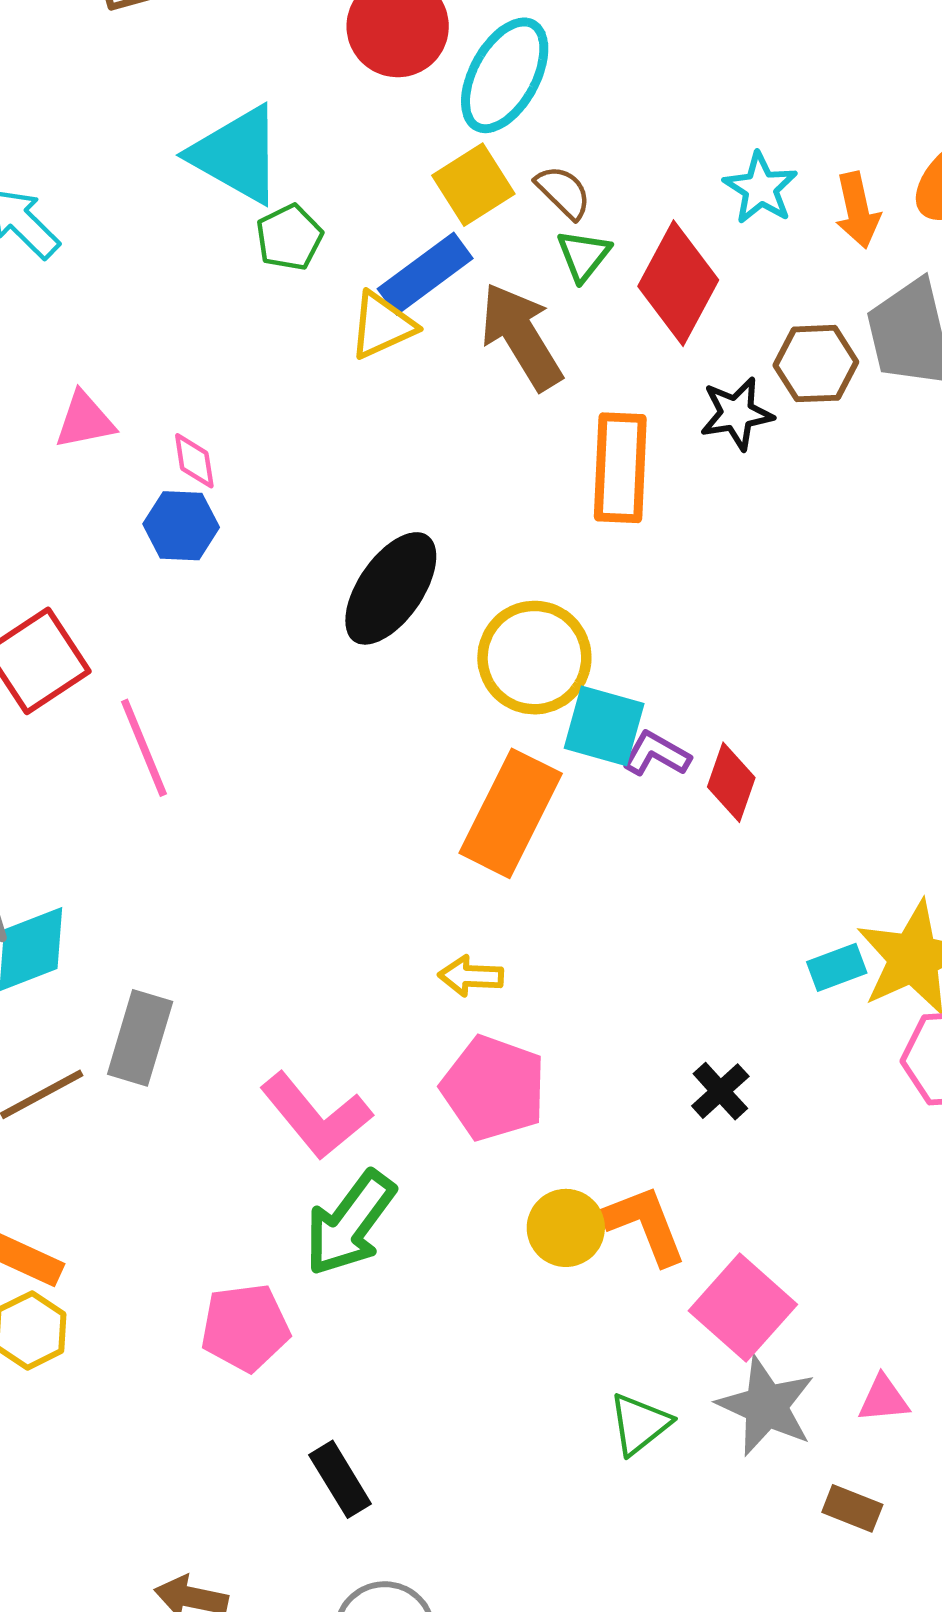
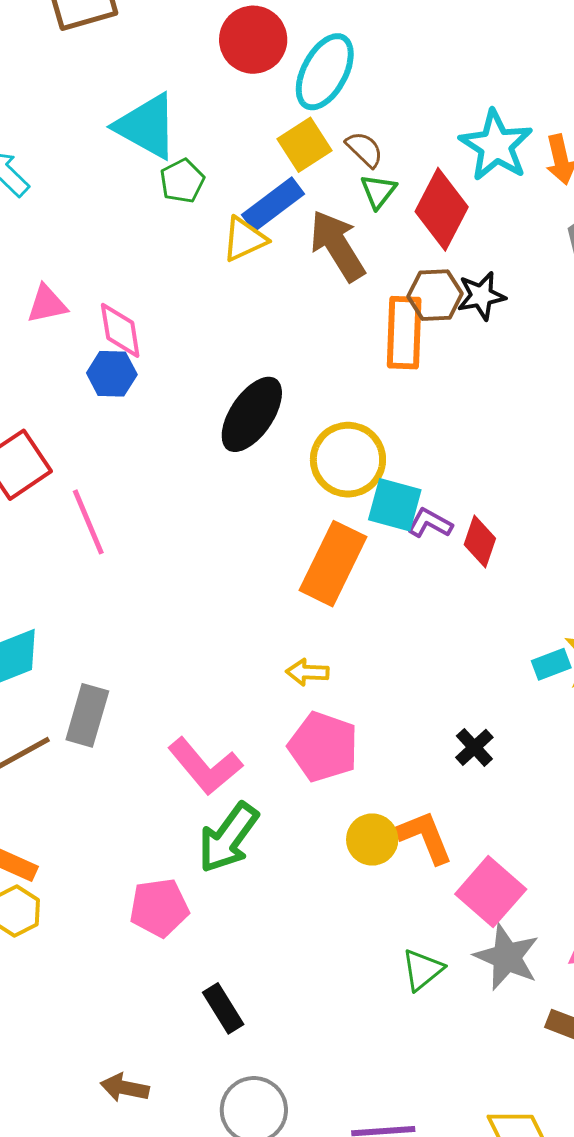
cyan star: (761, 188) -> (496, 145), size x1.5
brown hexagon: (816, 364) -> (435, 295), moved
pink diamond: (194, 461) -> (120, 330), size x1.5

